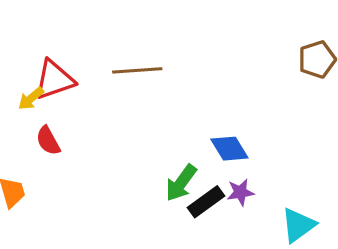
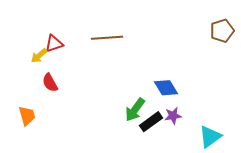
red triangle: (54, 80) -> (54, 44), size x0.7

